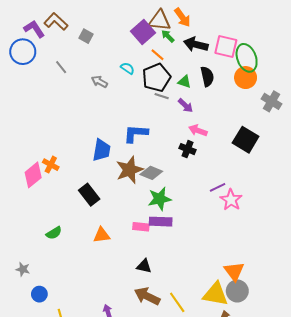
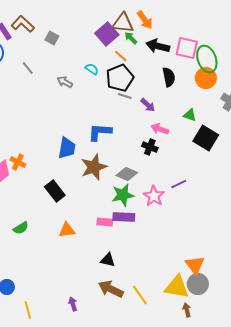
green triangle: (184, 82) -> (190, 115), moved
gray diamond: (151, 173) -> (127, 174), moved
pink star: (231, 200) -> (154, 196), moved

